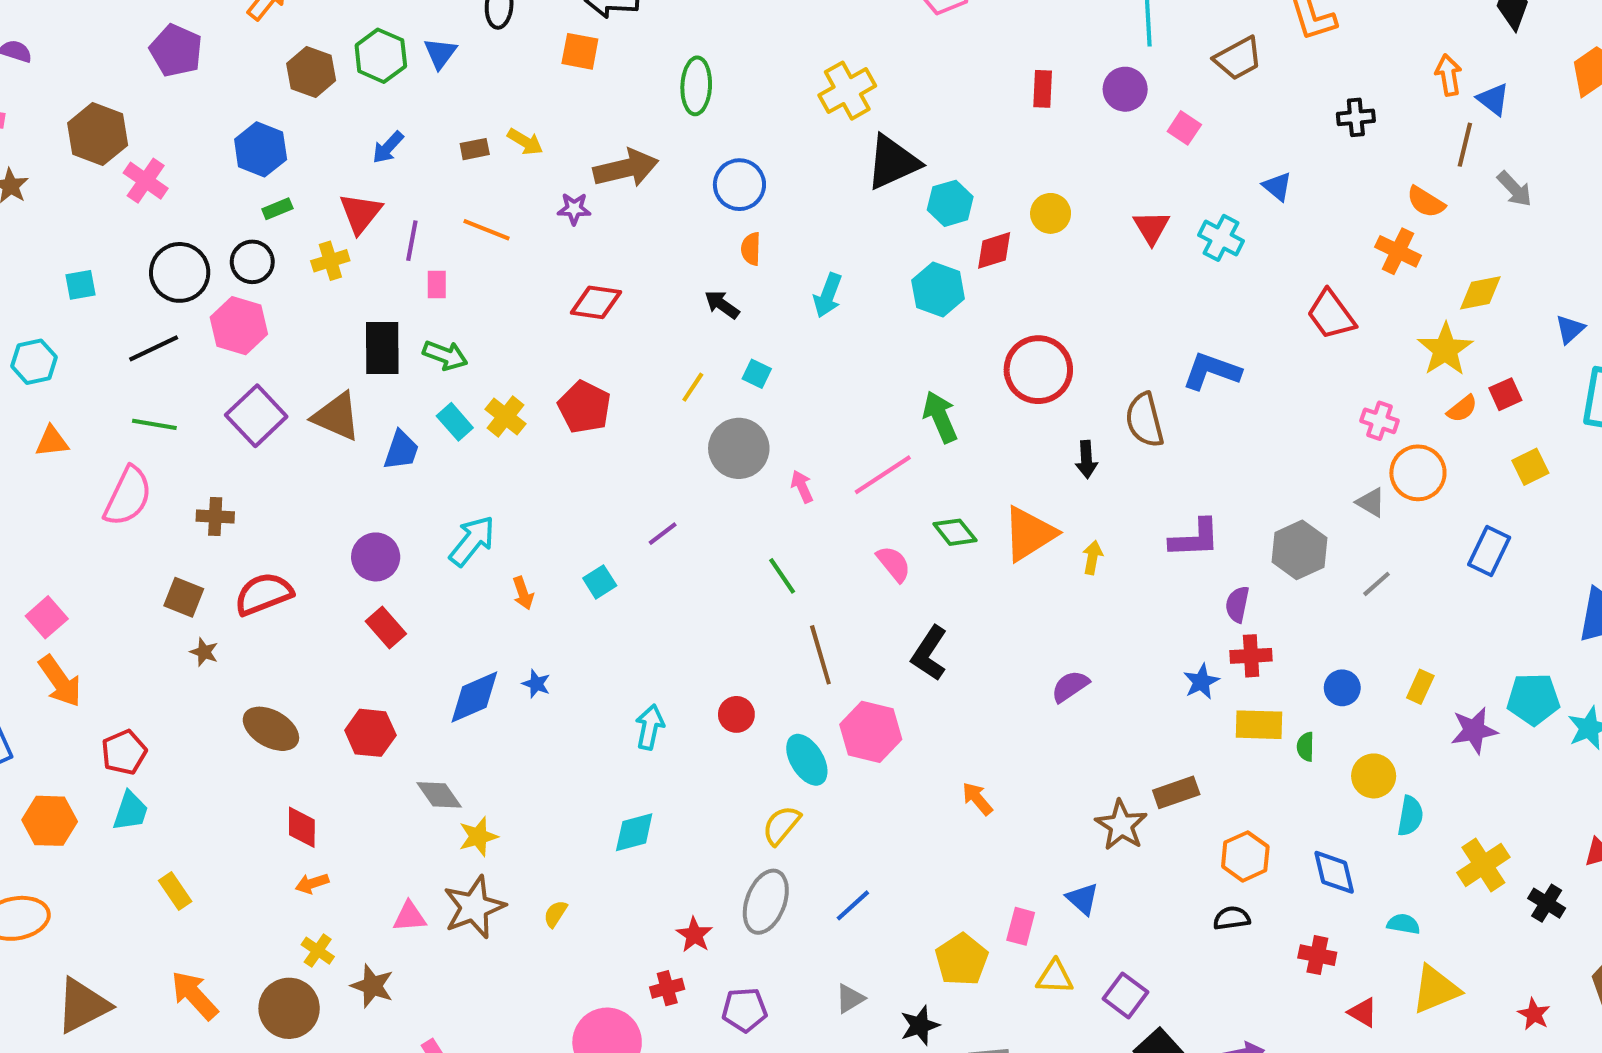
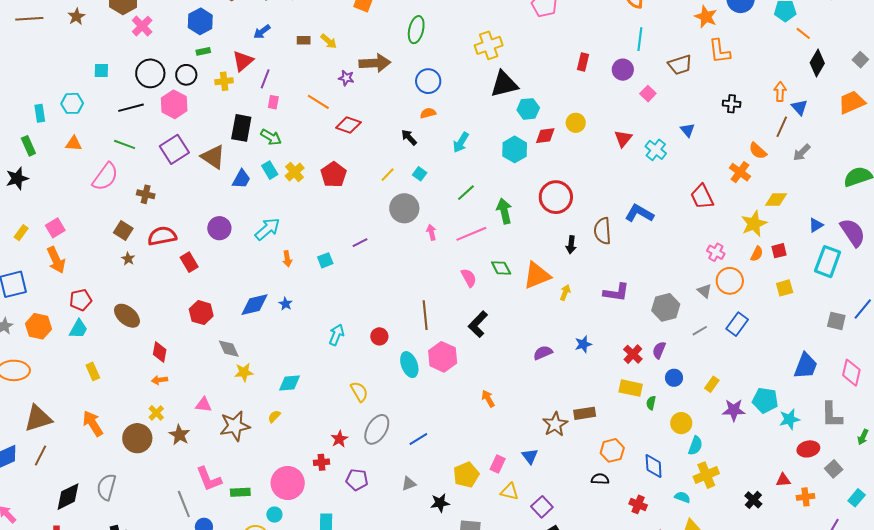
gray arrow: (1515, 189) -> (802, 152), turned 78
orange line: (486, 230) -> (318, 102), moved
orange semicircle: (751, 249) -> (428, 113), turned 63
orange semicircle: (1462, 409) -> (757, 254), turned -35
blue rectangle: (1489, 551) -> (737, 324), moved
green line: (782, 576) -> (466, 193), moved, turned 72
purple semicircle: (1237, 604) -> (659, 350), moved
red rectangle: (386, 628) -> (189, 262), moved
red cross: (1251, 656) -> (633, 354), turned 36
blue star: (1201, 682) -> (583, 344), moved
brown ellipse: (271, 729) -> (127, 316), moved
yellow semicircle: (781, 825) -> (359, 392), moved, turned 100
cyan diamond: (634, 832) -> (290, 383), moved
yellow cross: (1483, 865) -> (706, 475), moved
brown star: (474, 907) -> (235, 426), moved

